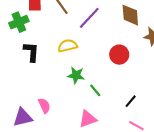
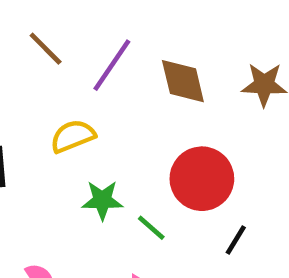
brown diamond: (130, 15) -> (183, 81), moved
red circle: (119, 55) -> (202, 179), moved, size x1.4

